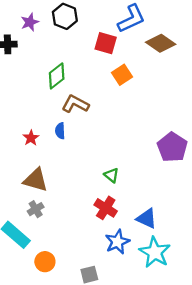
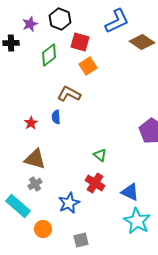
red square: (106, 43) -> (80, 42), moved
orange square: (122, 75) -> (88, 66), moved
green diamond: (57, 76) -> (49, 55), moved
blue star: (117, 242) -> (69, 203), moved

